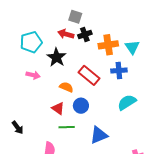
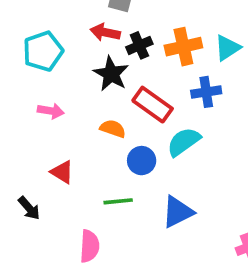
black cross: (85, 34) -> (139, 45), moved
cyan triangle: (132, 47) -> (228, 48), turned 35
black star: (56, 57) -> (111, 74), moved
cyan semicircle: (127, 102) -> (184, 142), moved
red triangle: (58, 108) -> (62, 172), moved

